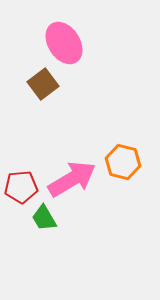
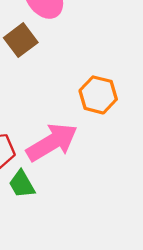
orange hexagon: (123, 162) -> (98, 95), moved

